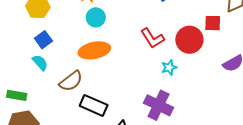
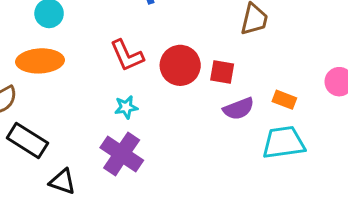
red square: (213, 23) -> (222, 72), moved
cyan star: (169, 67) -> (126, 107), moved

